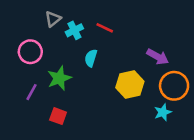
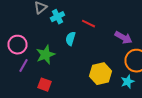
red line: (105, 28) -> (88, 24), moved
pink circle: (30, 52) -> (18, 45), moved
yellow hexagon: (130, 85) -> (100, 74), moved

